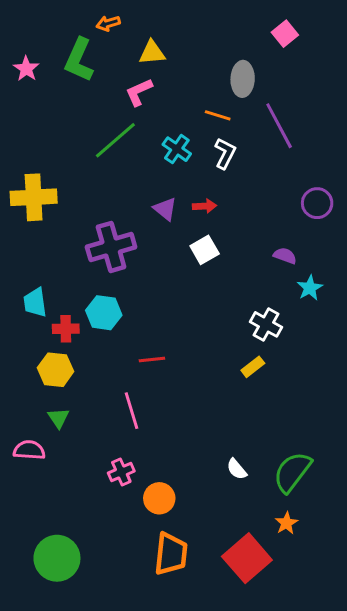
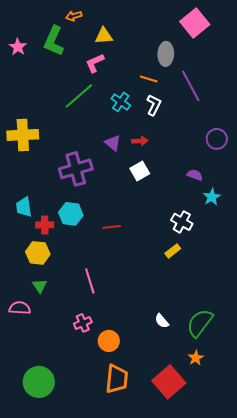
pink square: (285, 34) -> (195, 23), size x1.6
red line: (152, 359) -> (112, 227), moved

